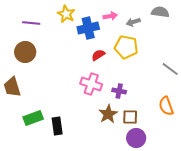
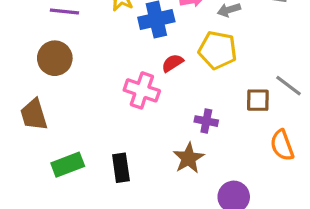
pink cross: (91, 84) -> (142, 90), moved
brown square: (130, 117) -> (258, 100), moved
black rectangle: (57, 126) -> (121, 168), moved

